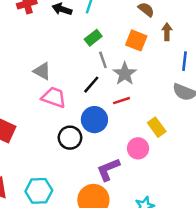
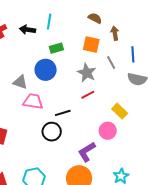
green rectangle: (93, 38) -> (56, 48), turned 32
gray line: (103, 60) -> (111, 62), moved
black line: (91, 85) -> (63, 113), moved, turned 42
blue circle: (94, 120) -> (46, 70), moved

